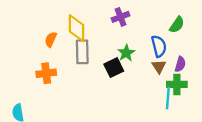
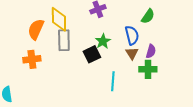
orange semicircle: (51, 39) -> (36, 29), size x1.5
cyan line: (168, 98) -> (113, 81), moved

